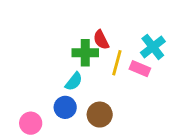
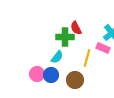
yellow line: (117, 63) -> (87, 58), moved
pink circle: (31, 123) -> (37, 74), moved

